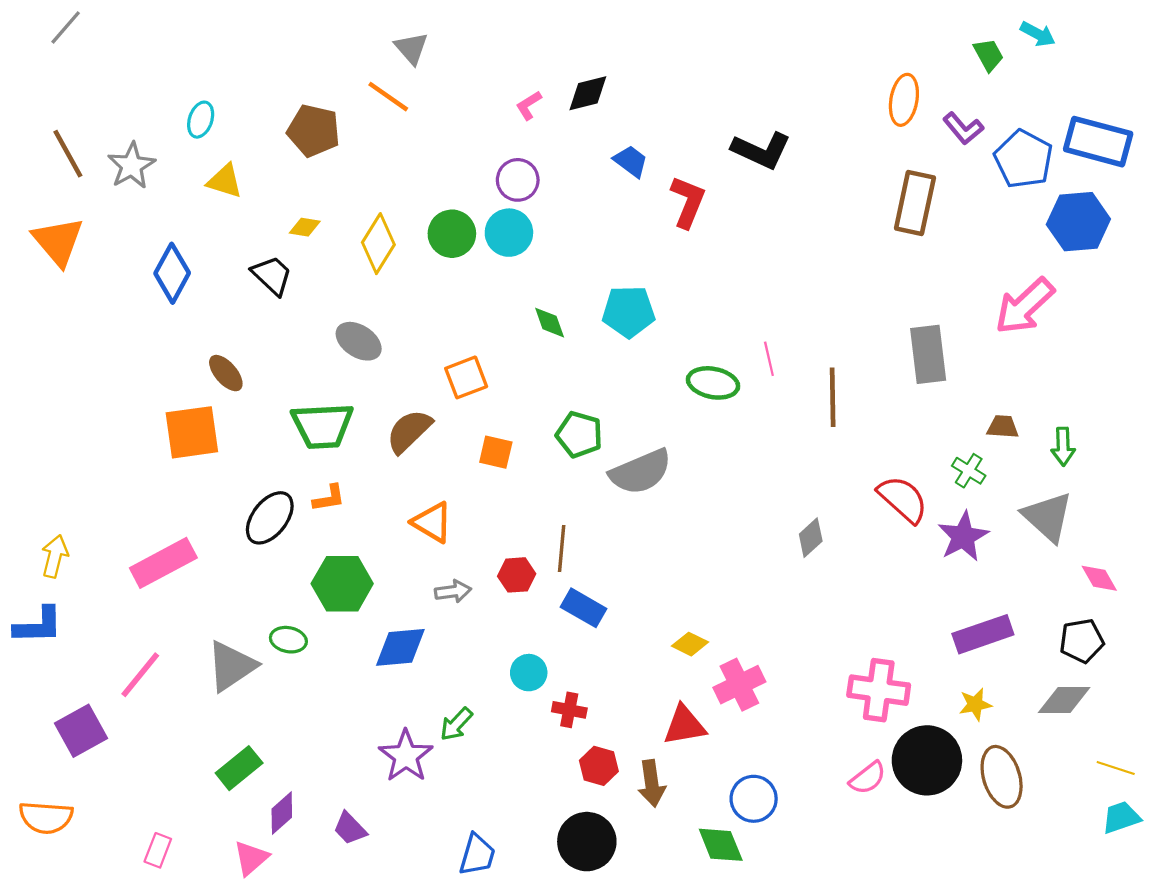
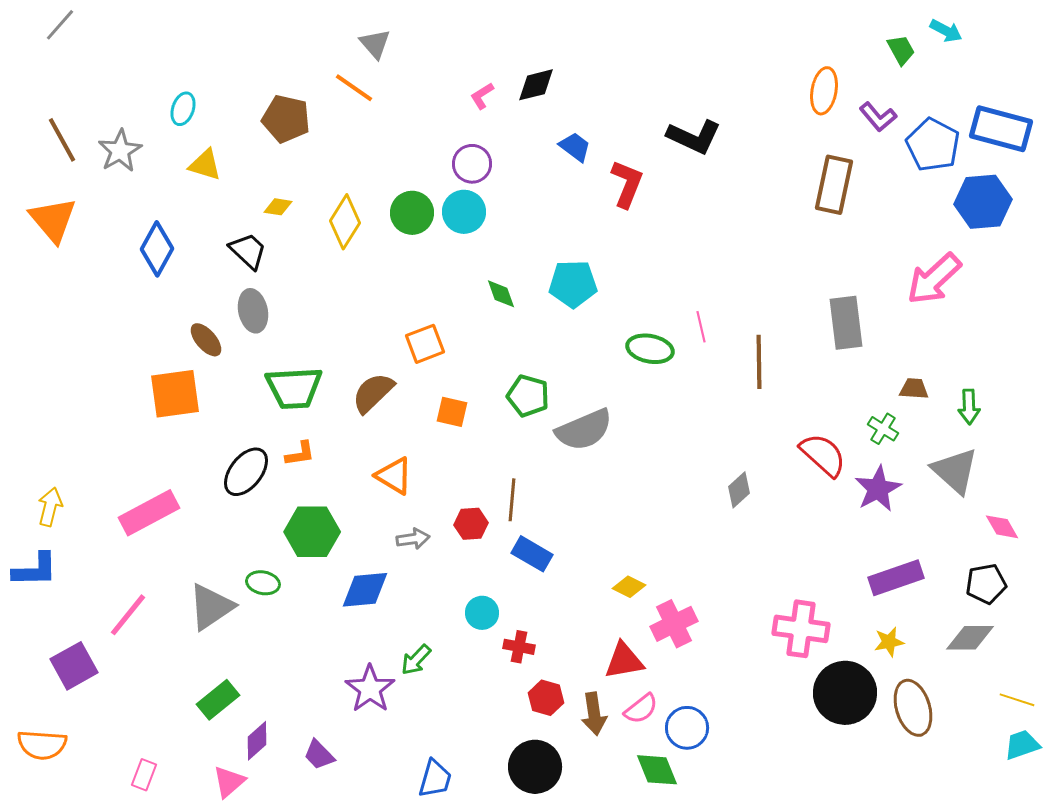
gray ellipse: (359, 341) -> (253, 311), moved, turned 45
pink semicircle: (868, 778) -> (641, 709), moved

